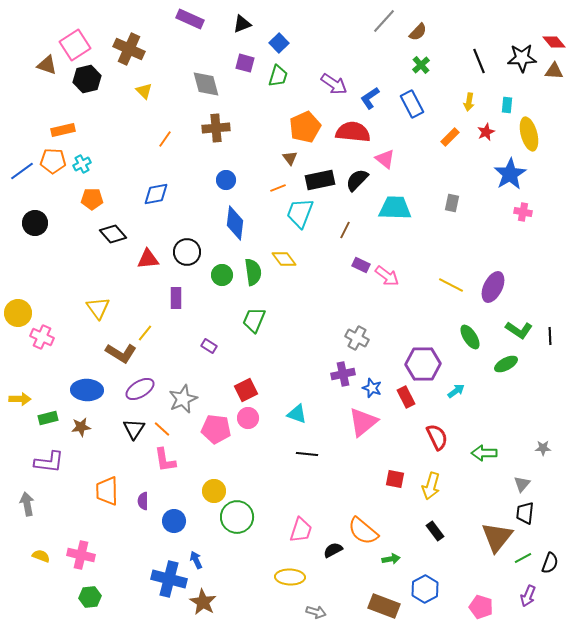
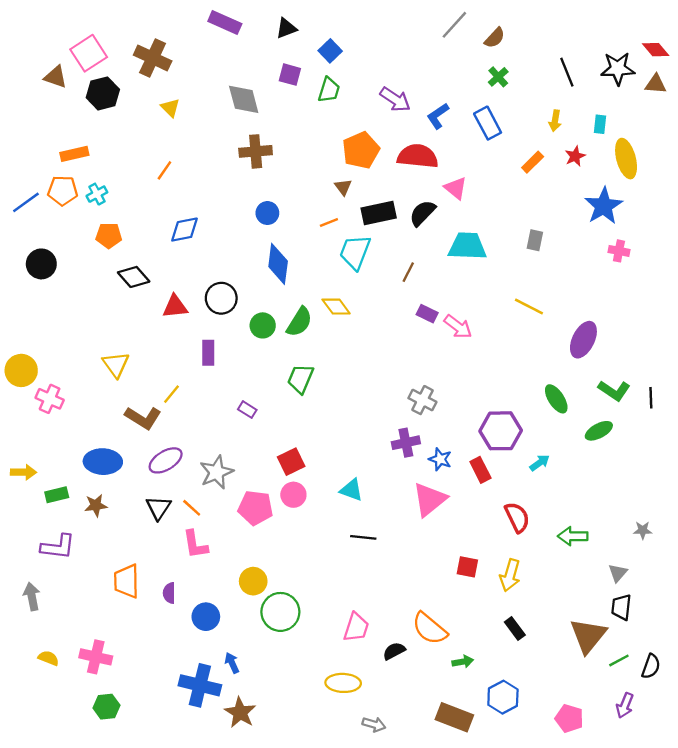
orange line: (165, 139) -> (164, 170), moved
green semicircle: (253, 272) -> (299, 322), turned 40
yellow line: (451, 285) -> (529, 307), moved

